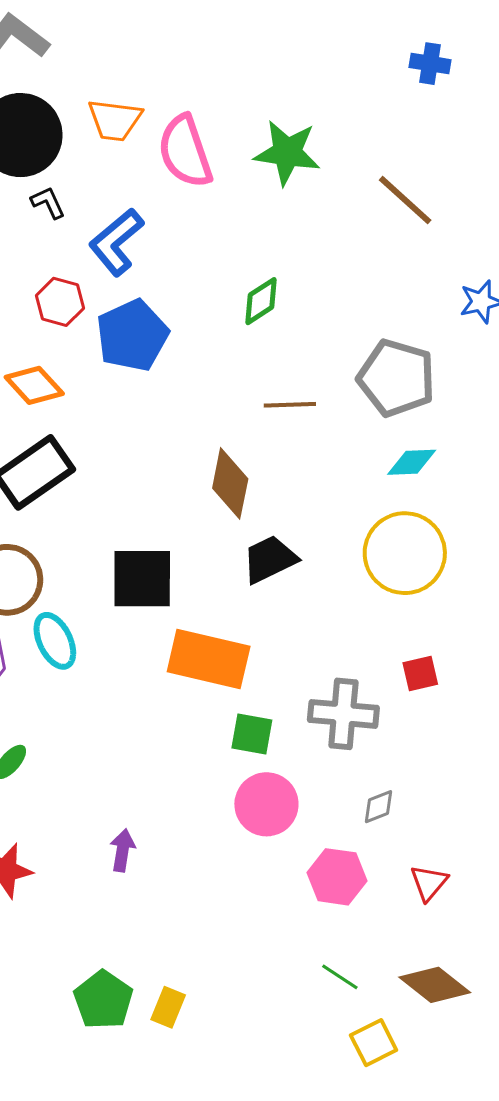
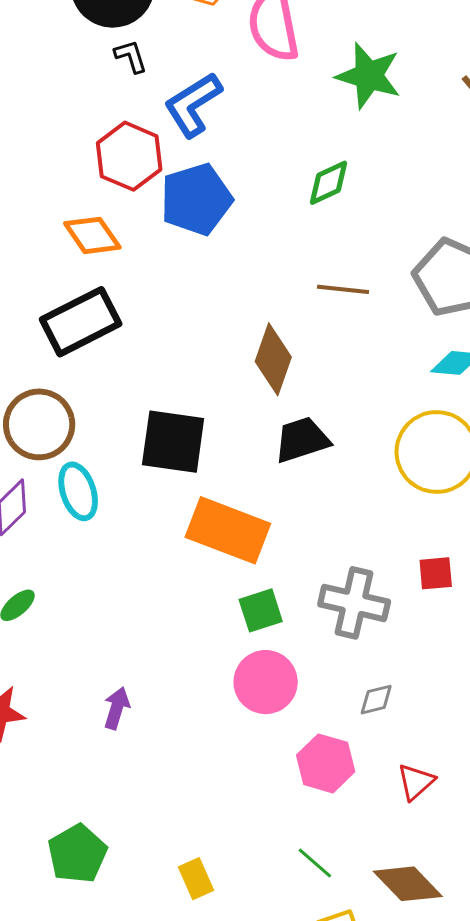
green star: (287, 153) -> (369, 76), moved
red hexagon: (60, 302) -> (129, 156), size x1.4
green square: (252, 734) -> (261, 610), turned -36
yellow rectangle: (168, 1007) -> (196, 879), moved, turned -54

